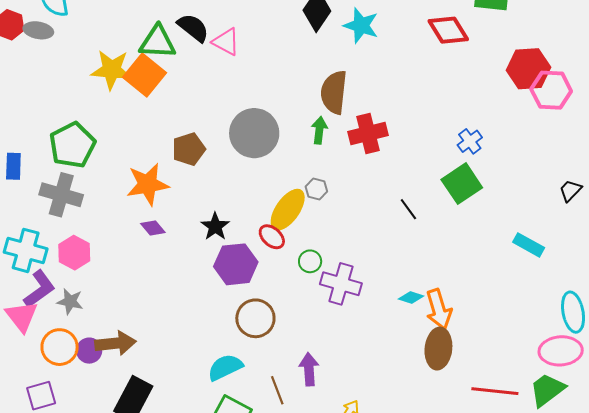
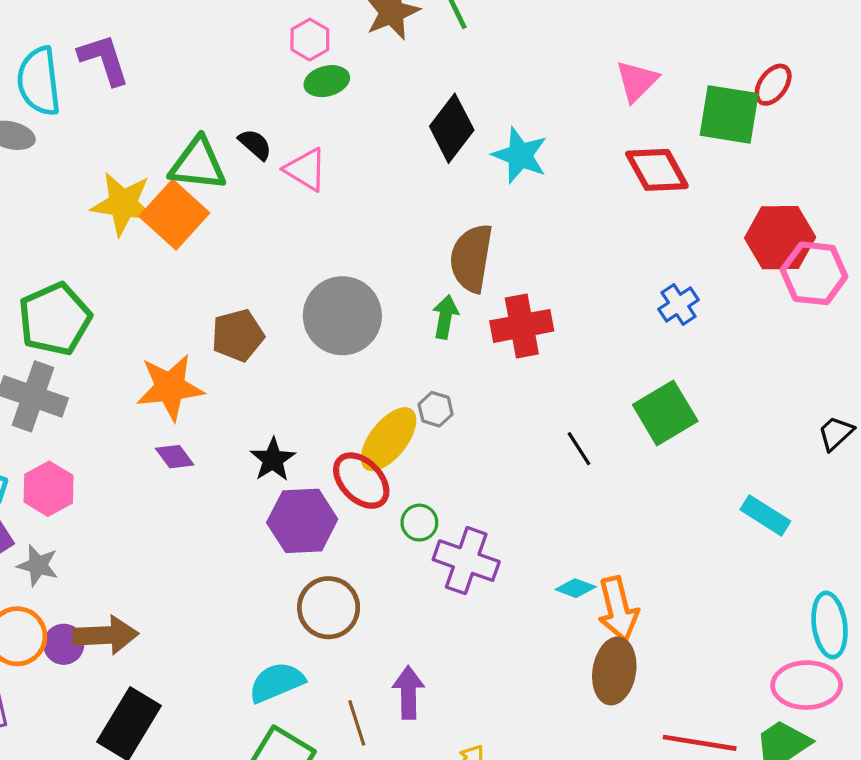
black semicircle: (193, 28) -> (255, 144), size x0.7
blue cross: (470, 141) -> (679, 304), moved
red ellipse: (272, 237) -> (361, 481), size x1.4

